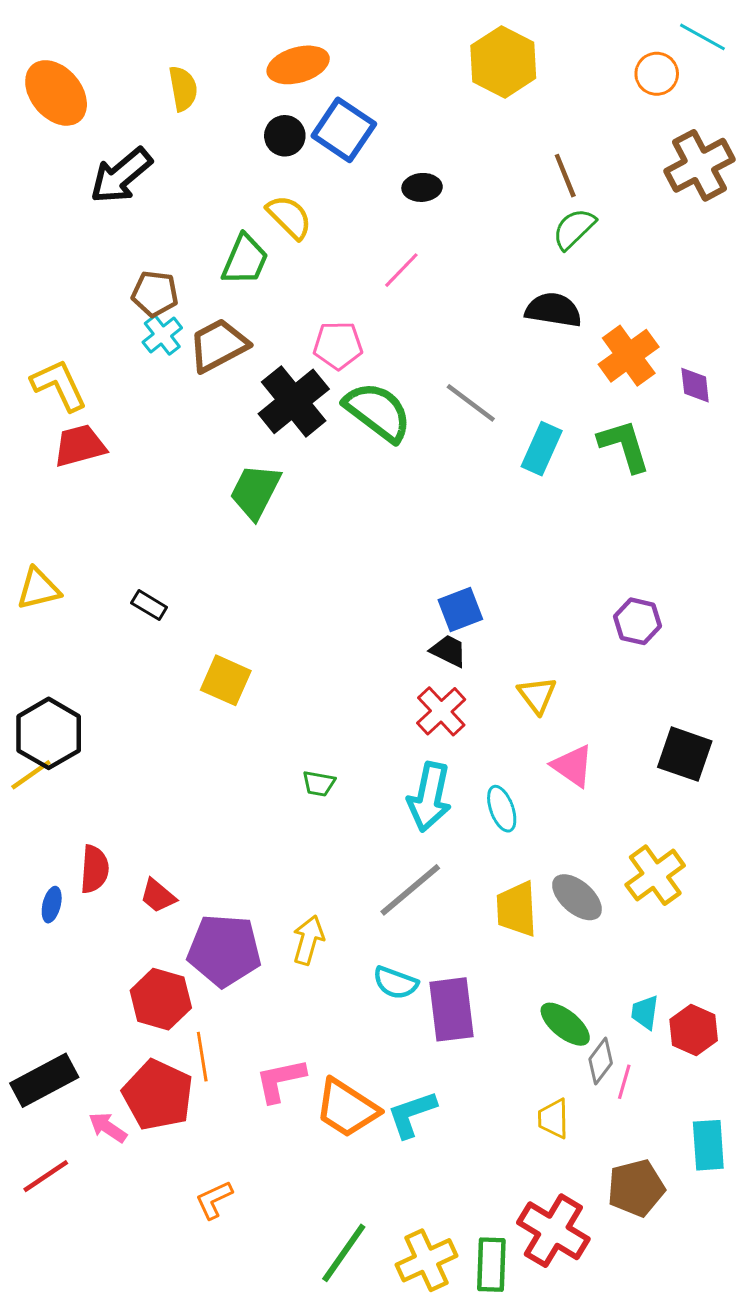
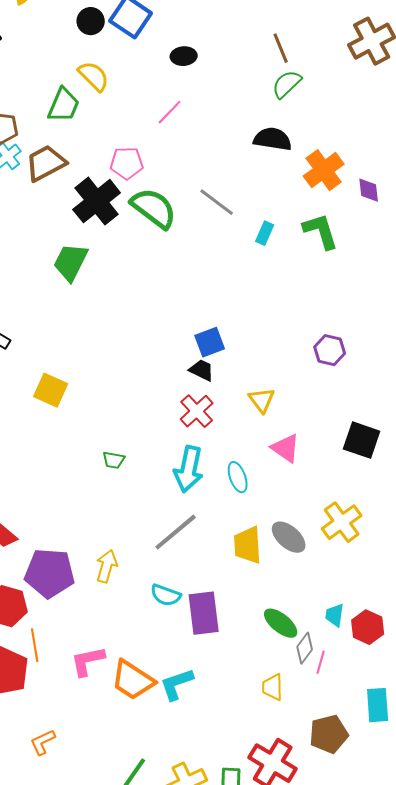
cyan rectangle: (542, 449) -> (265, 233), size x0.7

